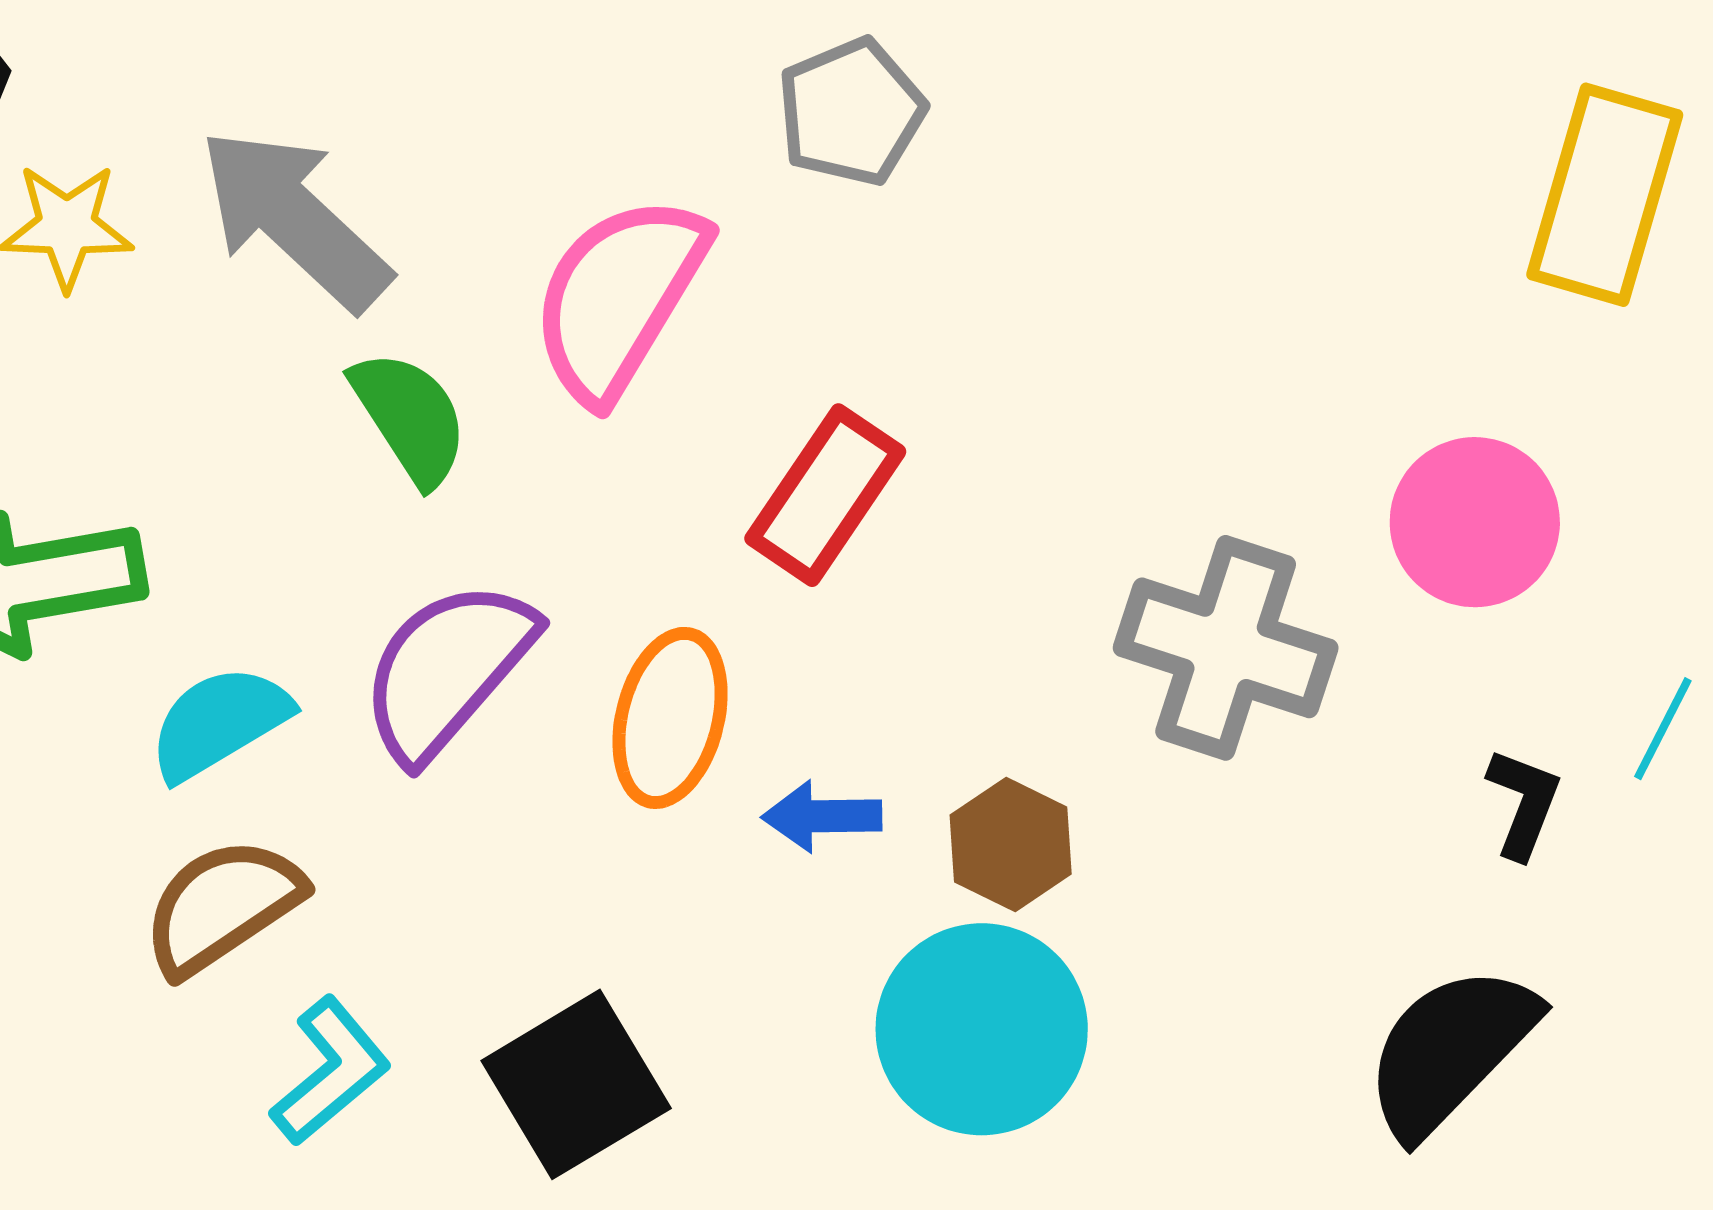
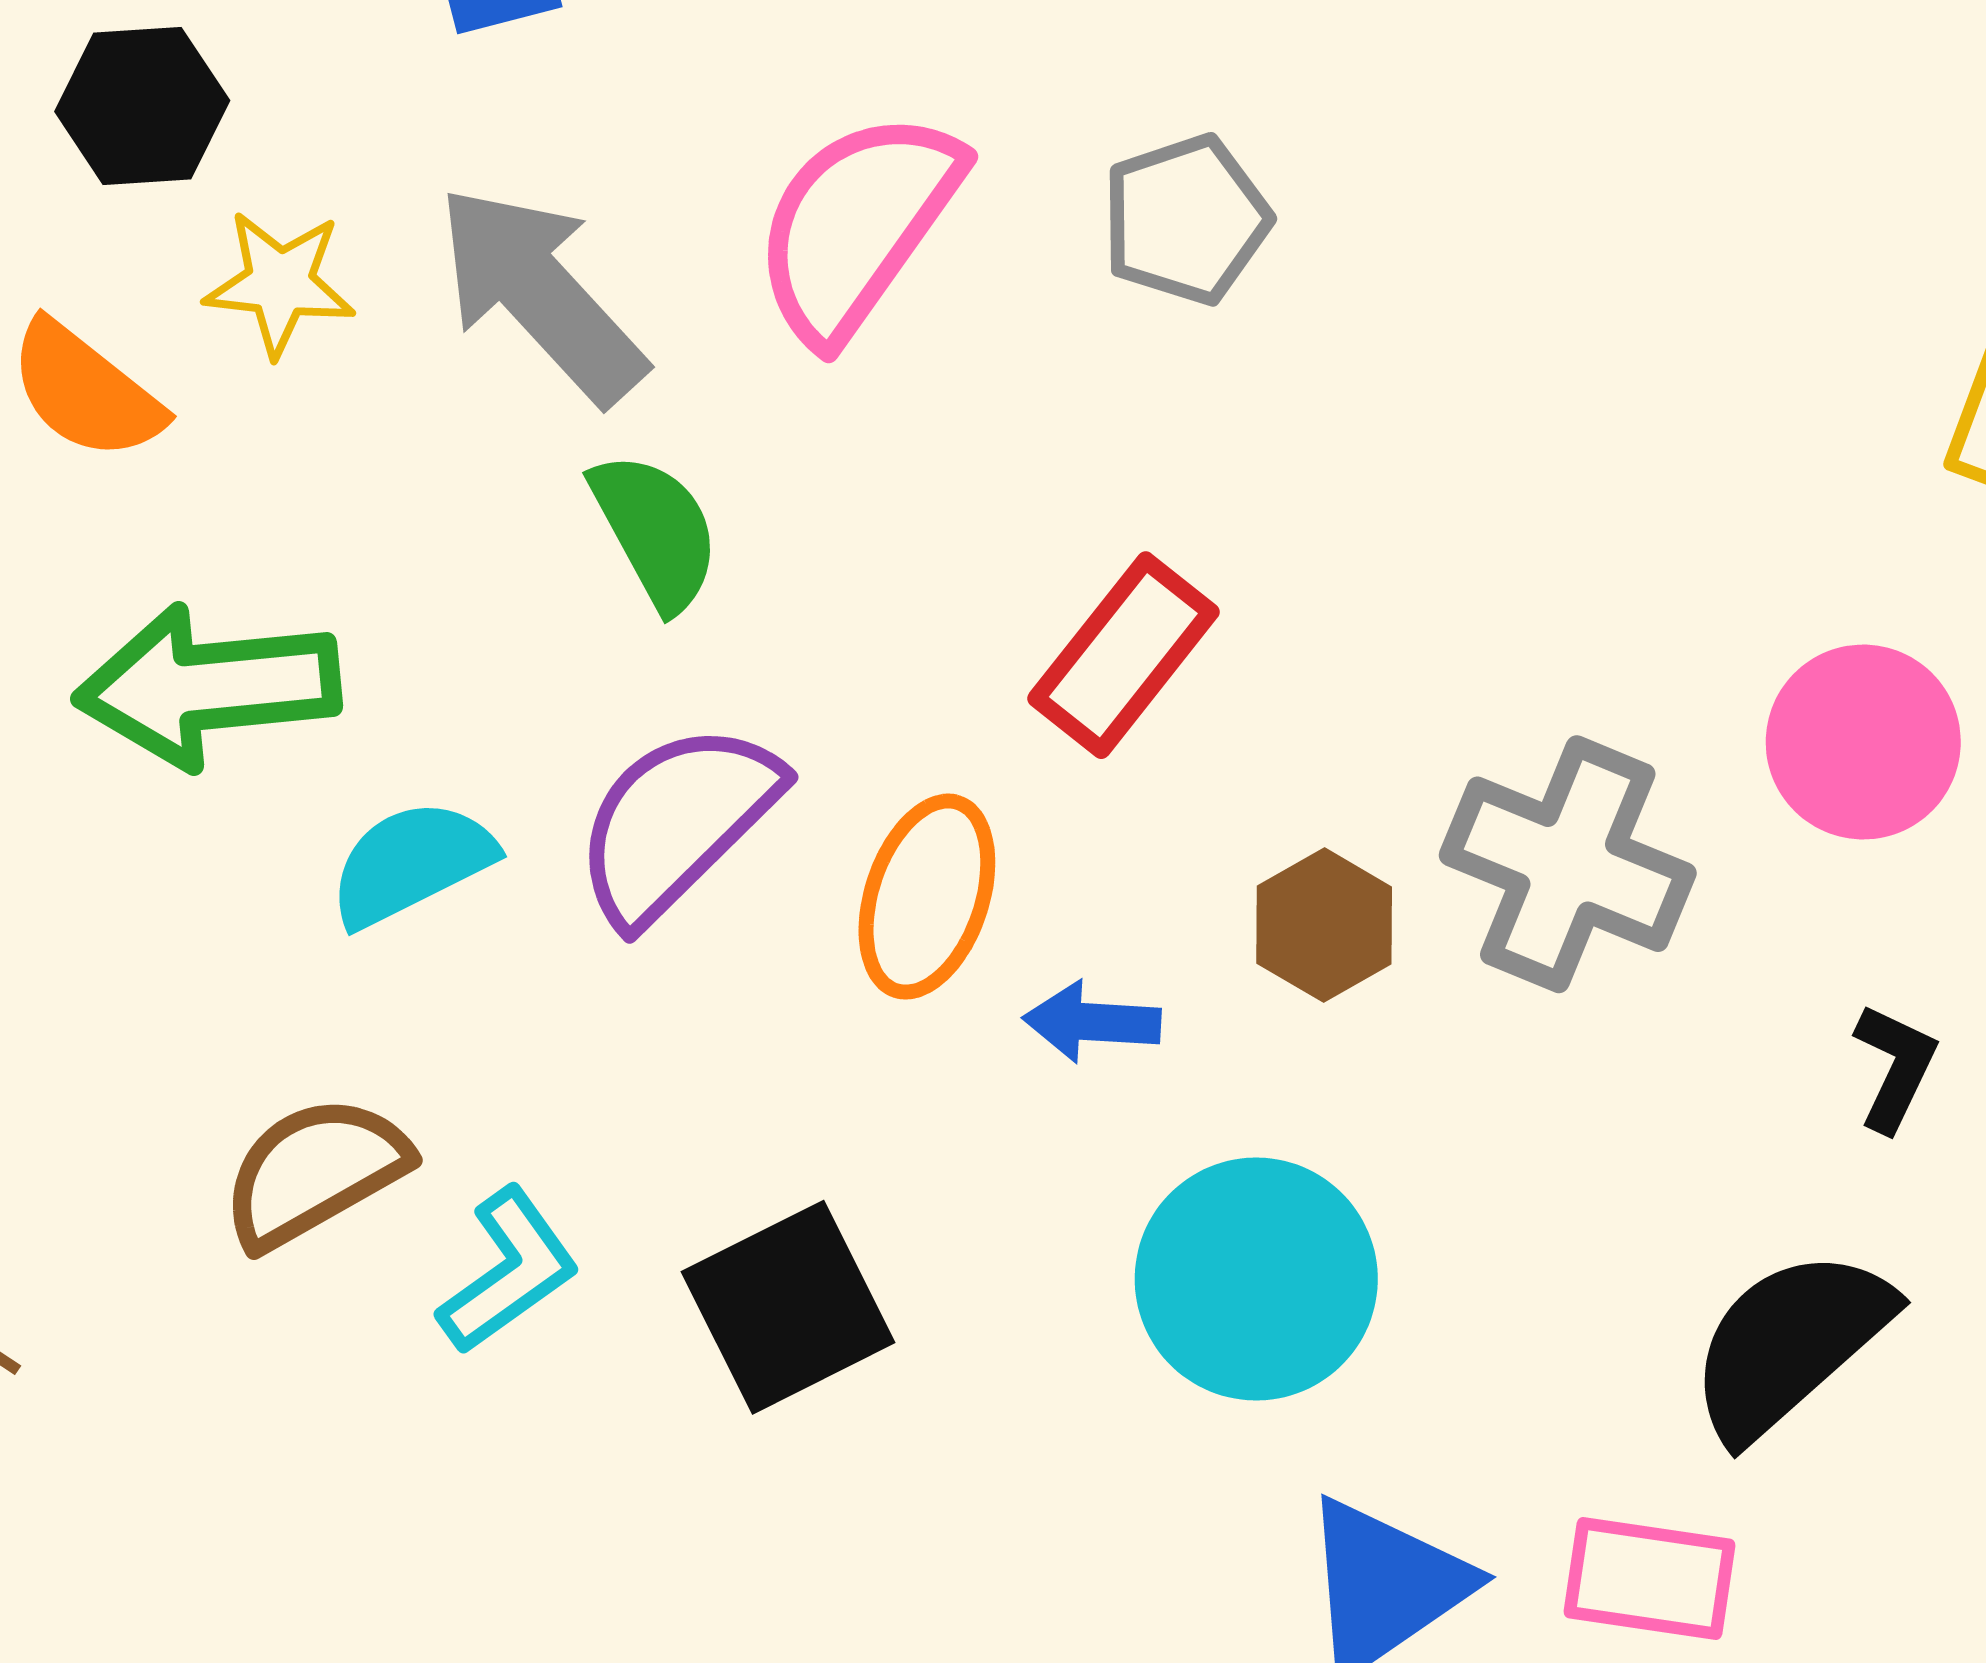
pink semicircle: (619, 298) -> (857, 225), moved
brown hexagon: (1011, 845) -> (1324, 925), moved
brown semicircle: (222, 906) -> (315, 1172), moved

